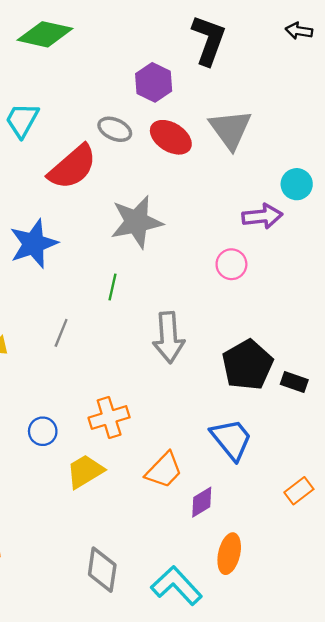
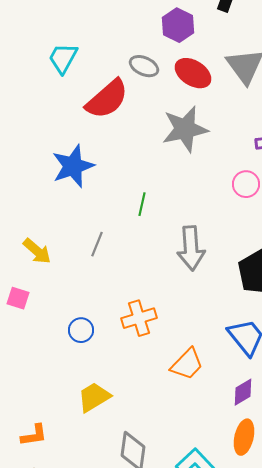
gray star: (137, 222) -> (185, 129), moved
yellow trapezoid: (85, 471) -> (94, 397), moved
purple diamond: (202, 502) -> (243, 392), moved

